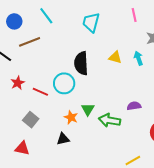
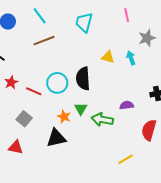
brown line: (30, 42) -> (44, 41), moved
black semicircle: (81, 63) -> (83, 79), moved
black triangle: (63, 139) -> (56, 138), size x1.5

